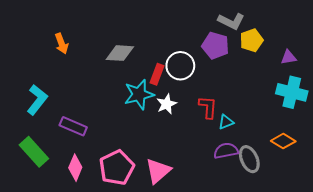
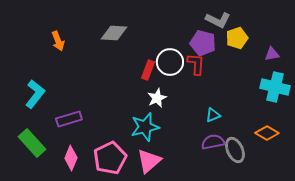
gray diamond: (120, 53) -> (114, 33), moved
cyan star: (139, 94) -> (145, 127), moved
red L-shape: (208, 107) -> (196, 64), moved
purple rectangle: (73, 126) -> (69, 119), turned -40

